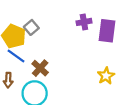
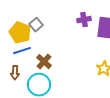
blue line: (16, 56) -> (22, 51), turned -54

